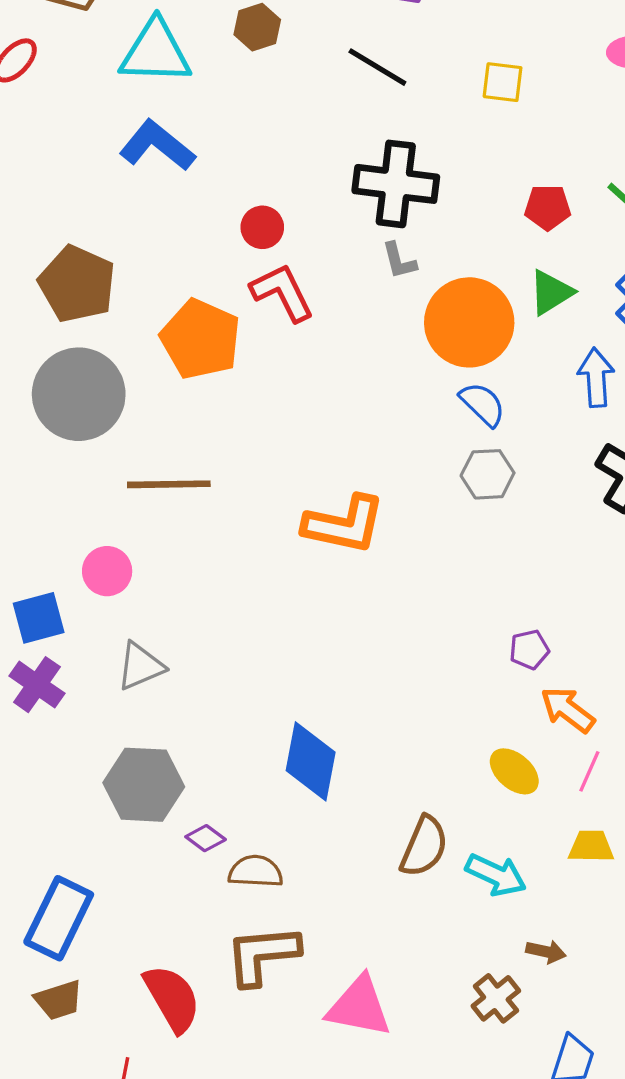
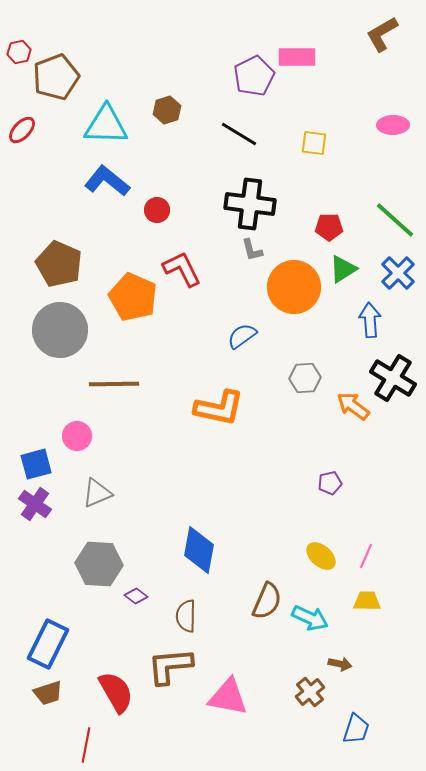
red pentagon: (548, 207) -> (329, 227), moved
red circle: (262, 227) -> (157, 210), moved
blue semicircle: (483, 404) -> (242, 336), moved, turned -80
orange arrow: (568, 710) -> (353, 406), moved
brown semicircle: (256, 872) -> (186, 616), moved, turned -92

